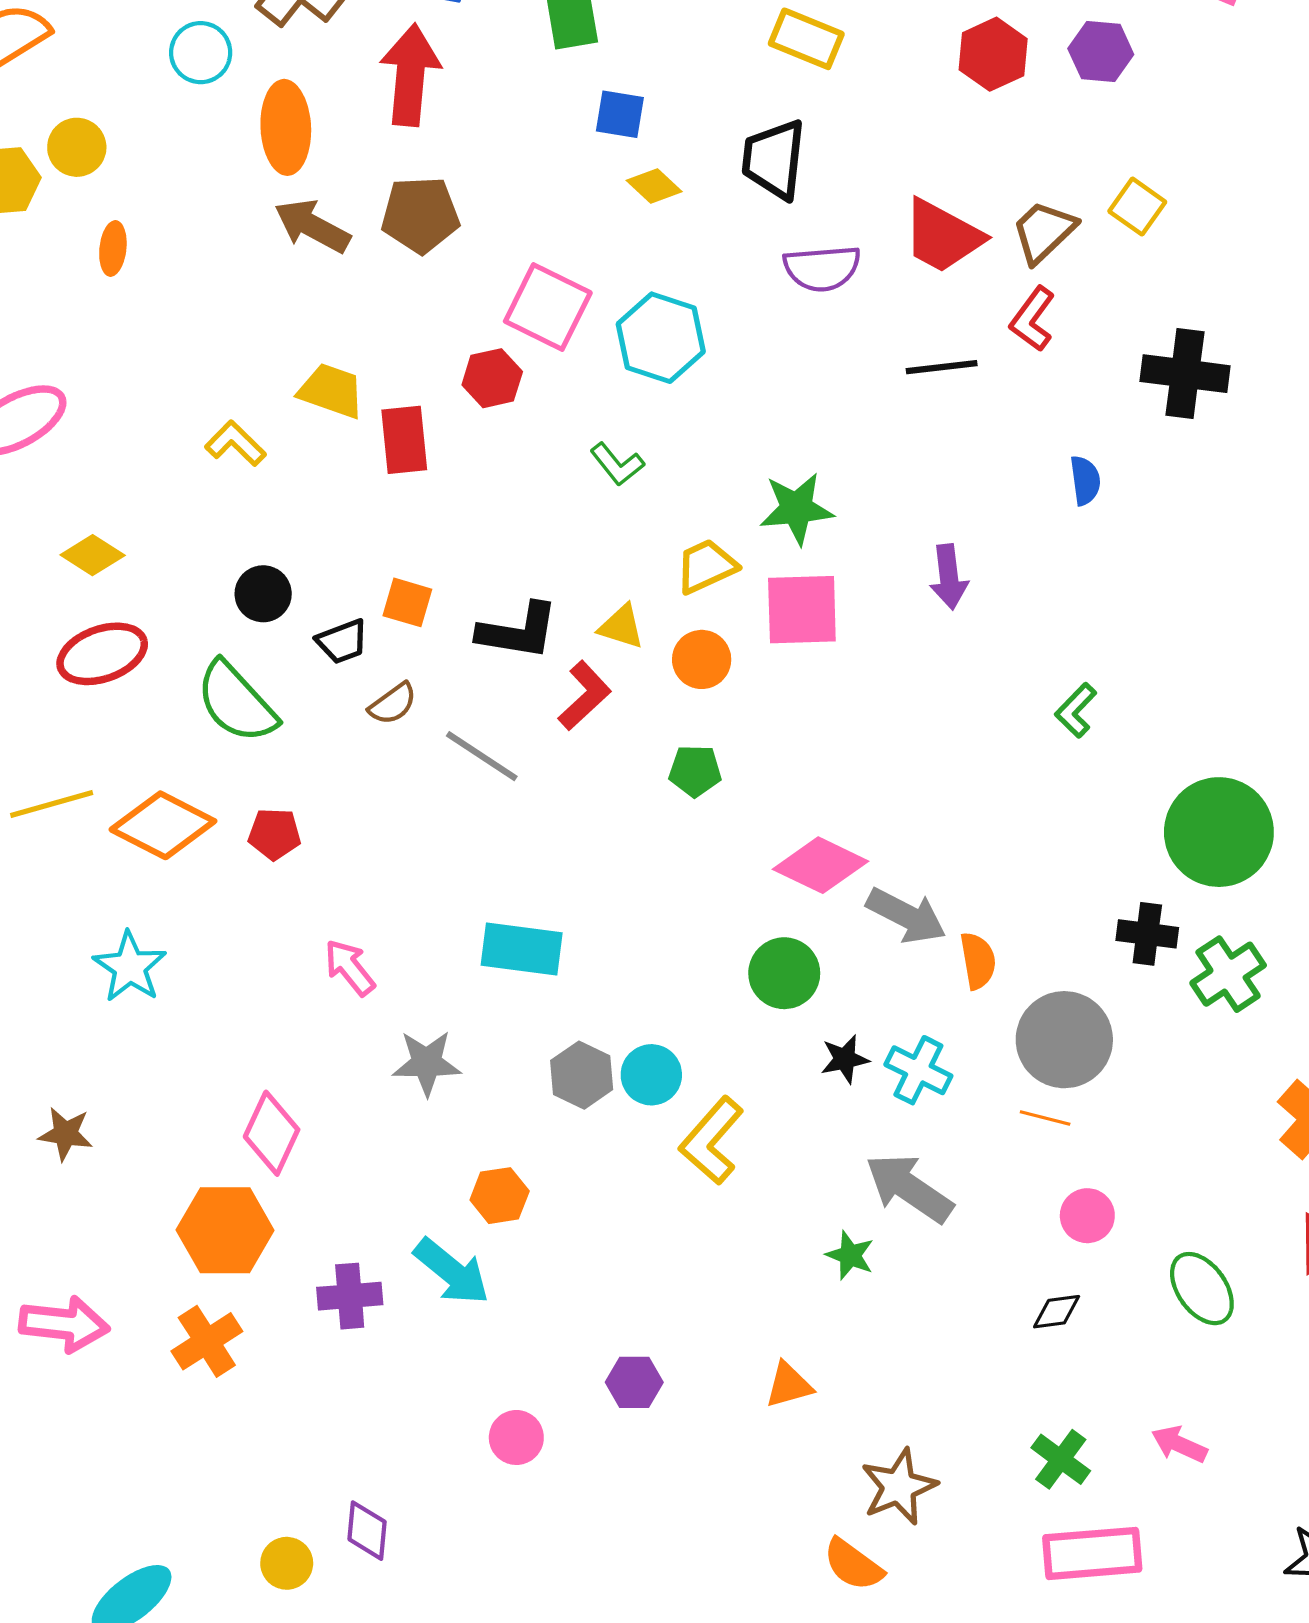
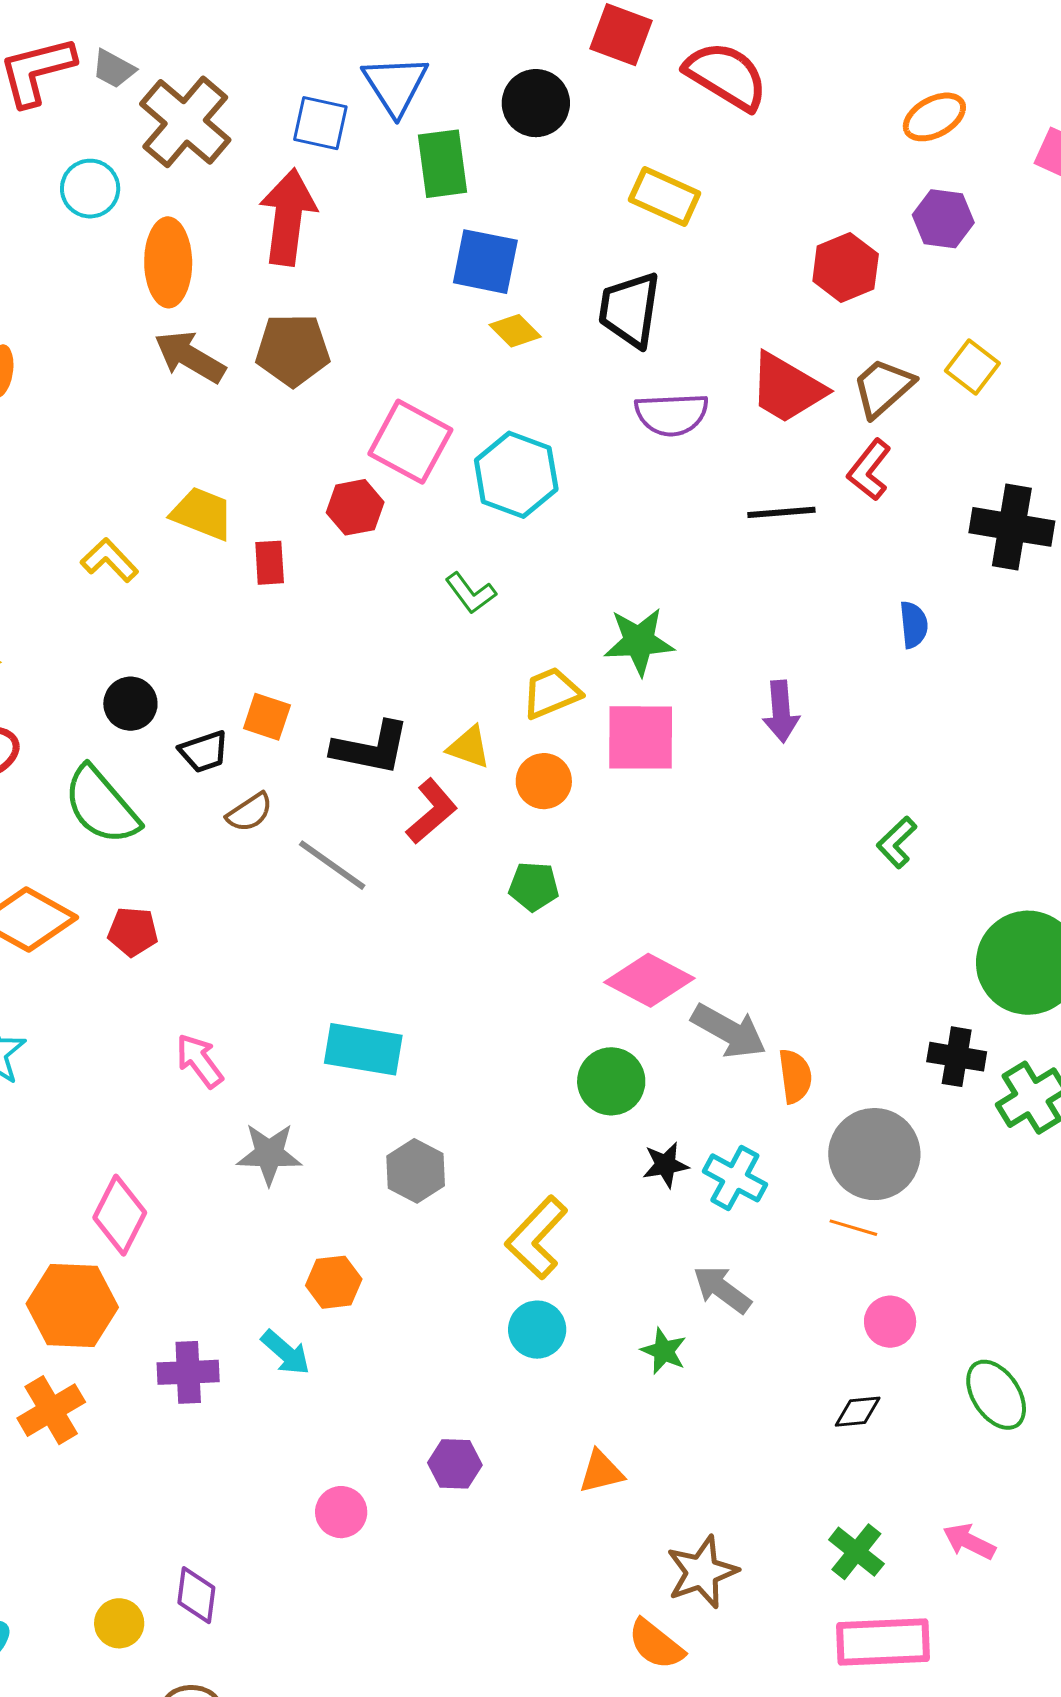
red hexagon: (993, 54) -> (846, 267), moved
blue square: (620, 114) -> (485, 262), size x1.4
red rectangle: (404, 440) -> (270, 563), size x0.7
cyan circle: (651, 1075) -> (537, 1330), moved
gray arrow: (909, 1188) -> (722, 1289), size x0.7
cyan arrow: (452, 1272) -> (286, 1353), size x0.7

